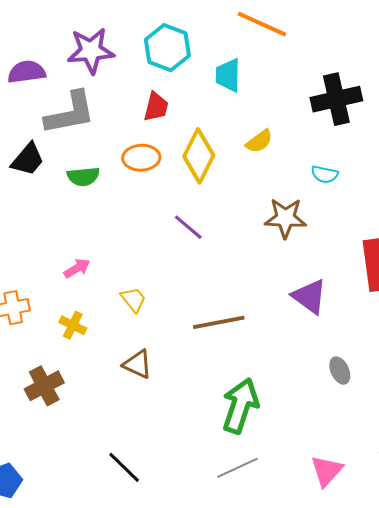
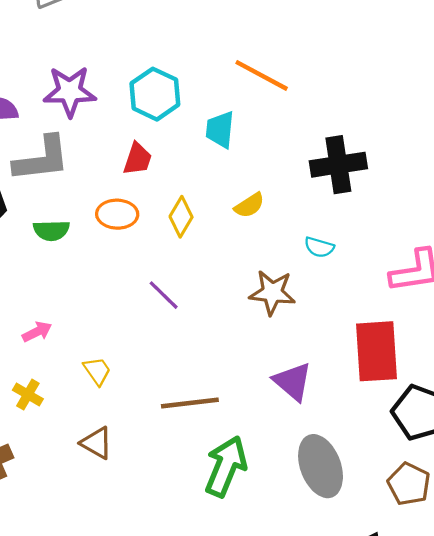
yellow diamond: (199, 156) -> (181, 217), size x0.7
gray ellipse: (340, 371) -> (321, 466), size x2.0
green arrow: (240, 406) -> (226, 466), moved

